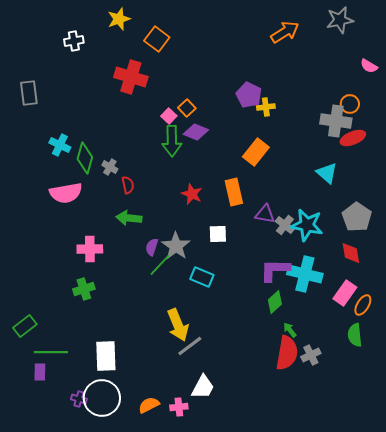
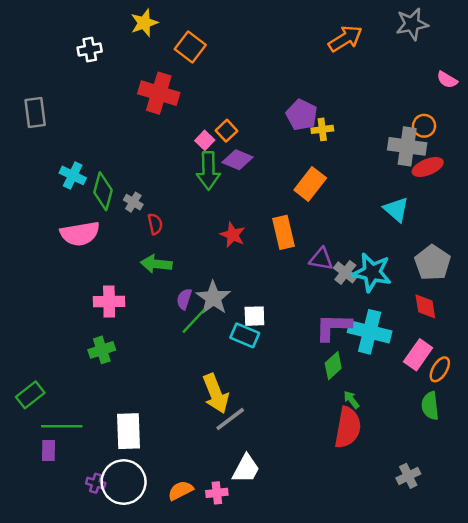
white square: (218, 234) -> (254, 316), moved
gray cross: (311, 355) -> (408, 476), moved

